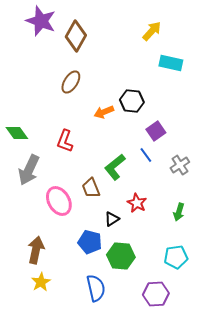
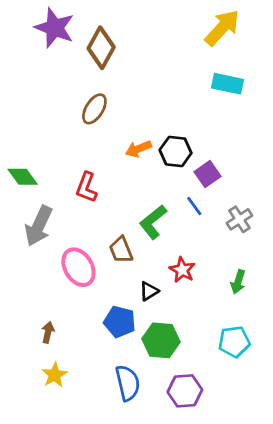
yellow arrow: (152, 31) -> (222, 28), moved, size x1.4
black hexagon: (132, 101) -> (176, 151), moved
brown arrow: (36, 250) -> (48, 332), size x0.6
purple hexagon: (156, 294) -> (185, 391), moved

